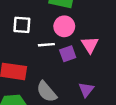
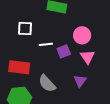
pink circle: (64, 26) -> (82, 35), moved
pink triangle: (90, 45) -> (87, 57), moved

